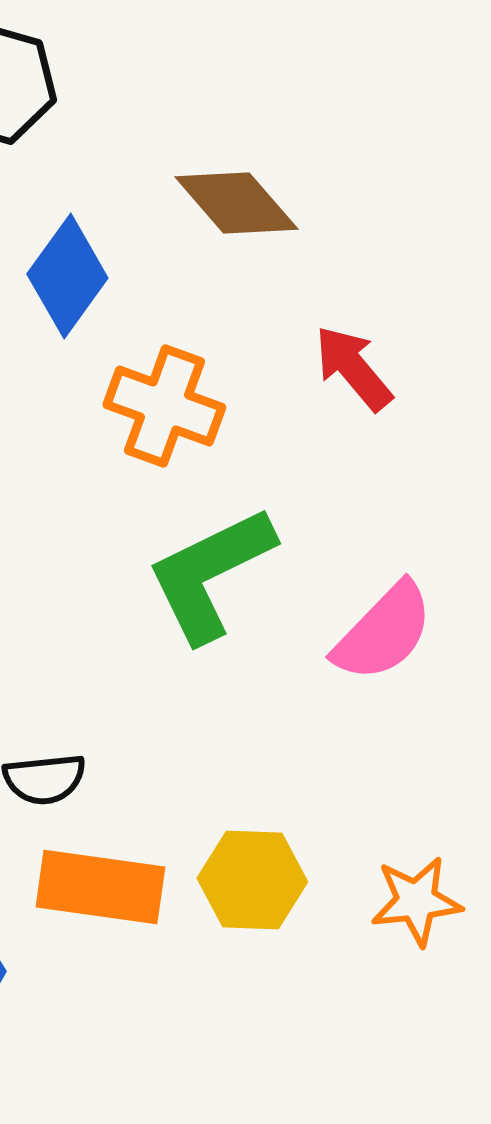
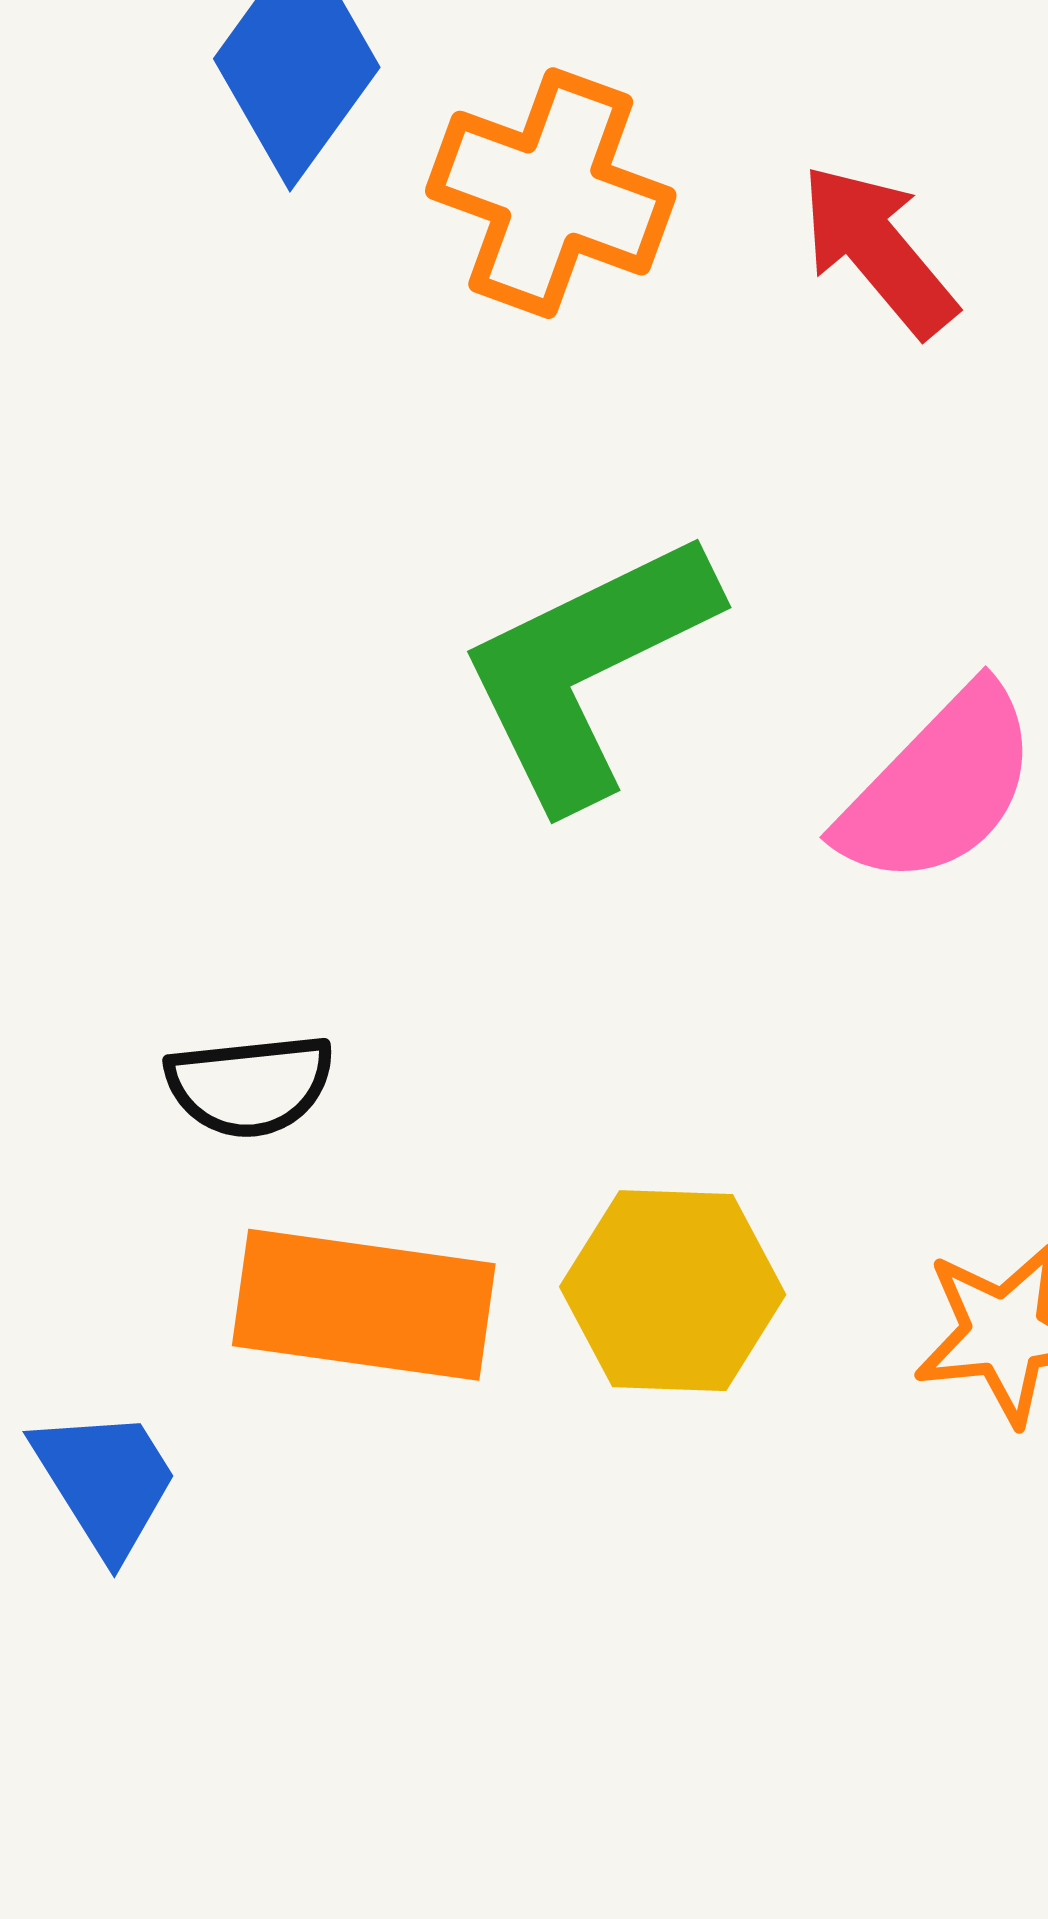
orange cross: (164, 406) -> (551, 193), moved

